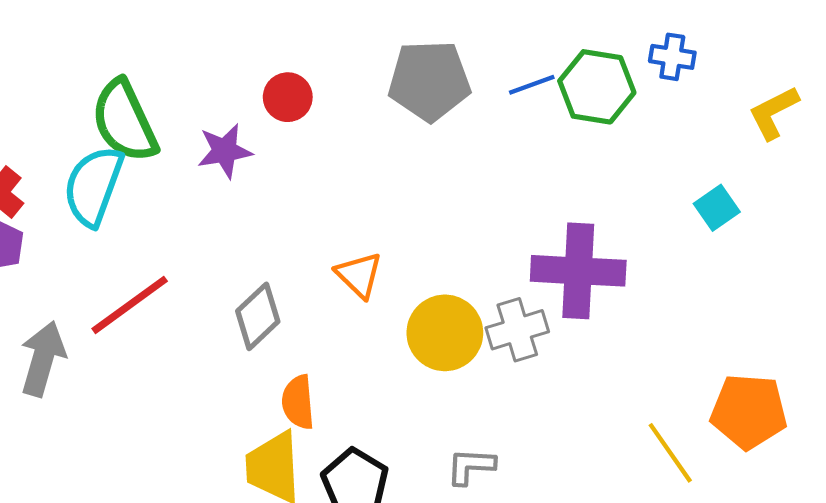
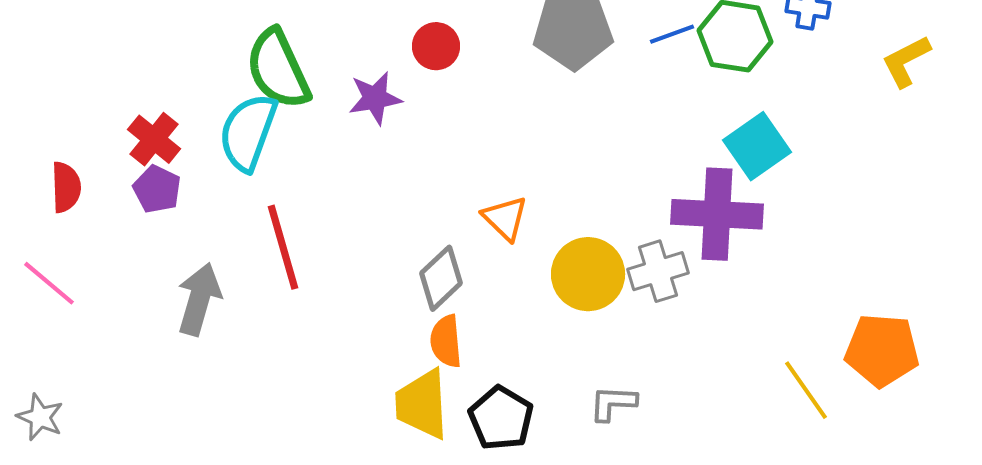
cyan square: (717, 208) -> (757, 146), moved, size x1.5
red line: (130, 305) -> (283, 247), turned -70
gray diamond: (258, 316) -> (441, 278), moved

